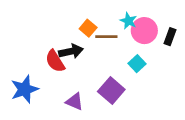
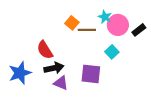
black rectangle: (170, 37) -> (139, 30), turned 32
black arrow: (71, 51) -> (54, 68), moved
purple square: (111, 91) -> (91, 74), turned -35

